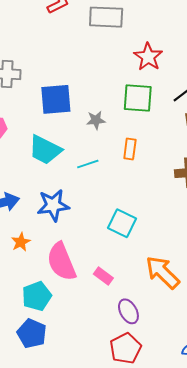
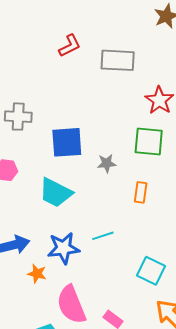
cyan line: (88, 164) -> (103, 236), moved
cyan square: (122, 223) -> (151, 271), moved
orange star: (21, 242) -> (37, 274), moved, turned -30

